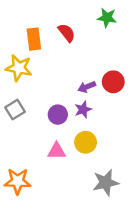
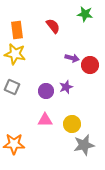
orange rectangle: (34, 39) -> (17, 30), moved
purple arrow: (87, 87) -> (72, 58), moved, turned -144
gray square: (15, 110) -> (12, 87), turned -35
yellow circle: (86, 142) -> (72, 124), moved

